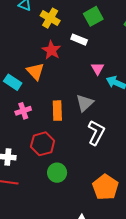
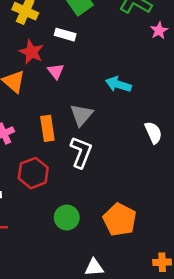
pink triangle: (98, 69) -> (56, 71), moved
white L-shape: (96, 133) -> (81, 152), moved
green circle: (57, 173) -> (67, 218), moved

